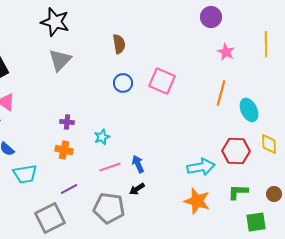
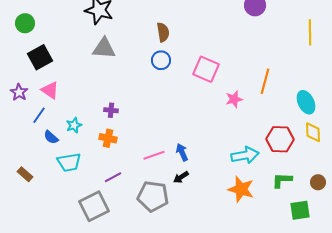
pink star: (226, 52) -> (234, 99), moved, turned 30
gray triangle: (60, 60) -> (104, 48), turned 50
blue circle: (123, 83) -> (161, 60), moved
cyan ellipse: (249, 110) -> (306, 102), moved
cyan star: (102, 137) -> (74, 125), moved

